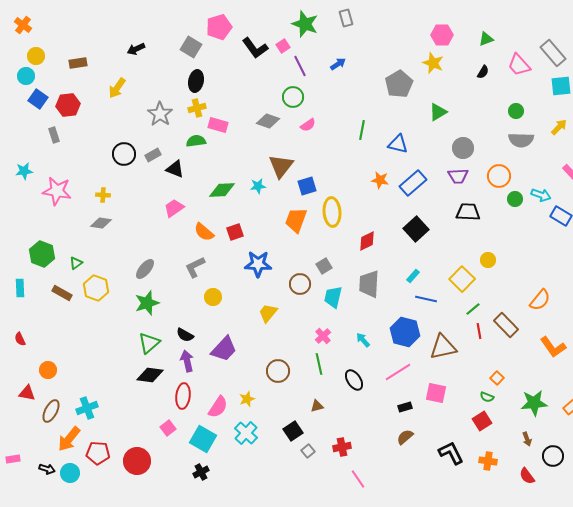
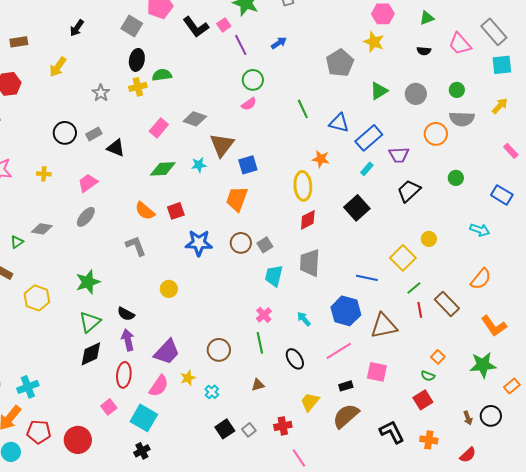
black arrow: (136, 49) -> (77, 28), turned -30
black semicircle: (483, 72) -> (424, 51), turned 64
green circle: (293, 97) -> (253, 80), moved
gray star: (160, 114) -> (101, 93), size x0.7
gray diamond: (268, 121) -> (195, 119), moved
pink rectangle: (218, 125) -> (159, 128), moved, turned -66
green line: (362, 130) -> (303, 109), turned -36
green semicircle: (196, 141) -> (162, 75), moved
gray circle: (463, 148) -> (416, 94), moved
orange circle: (499, 176) -> (436, 134), moved
blue rectangle: (413, 183) -> (369, 138), moved
cyan arrow: (541, 195) -> (480, 230), moved
pink trapezoid: (174, 208) -> (88, 183), moved
yellow ellipse: (332, 212) -> (303, 186), moved
black trapezoid: (468, 212) -> (409, 191), turned -45
gray diamond: (101, 223) -> (42, 229), moved
gray L-shape: (195, 267) -> (136, 246), turned 95
gray ellipse: (145, 269) -> (86, 217), moved
cyan rectangle: (413, 276) -> (367, 169), moved
brown circle: (300, 284) -> (241, 243), moved
yellow hexagon: (96, 288) -> (37, 298), moved
yellow circle: (213, 297) -> (169, 289), moved
yellow trapezoid: (268, 313) -> (310, 402), moved
purple trapezoid: (224, 349) -> (167, 352), moved
black diamond: (150, 375) -> (91, 354), turned -32
green star: (534, 403) -> (483, 365), moved
black square: (293, 431) -> (225, 429), moved
cyan cross: (246, 433) -> (212, 392), moved, size x0.6
brown semicircle: (405, 437) -> (346, 416), size x1.6
black circle: (553, 456) -> (491, 416), moved
red semicircle: (527, 476) -> (468, 455), turned -96

